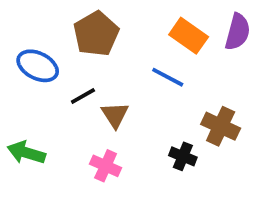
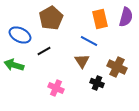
orange rectangle: (189, 36) -> (100, 19), turned 42
brown triangle: (115, 115) -> (82, 61), moved
green arrow: (26, 153) -> (14, 65), moved

